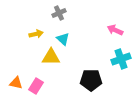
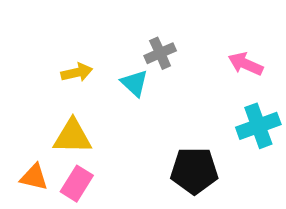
gray cross: (59, 13) -> (160, 53), moved
yellow triangle: (51, 57) -> (73, 137), moved

